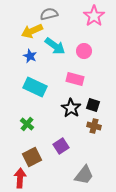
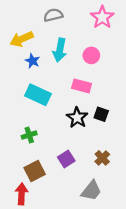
yellow arrow: (32, 31) -> (22, 39), moved
cyan arrow: (55, 46) -> (60, 50), turned 65
green cross: (27, 124) -> (29, 135), turned 32
brown cross: (94, 126) -> (102, 158), moved, turned 32

